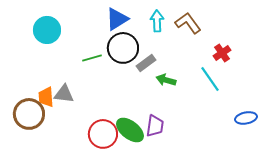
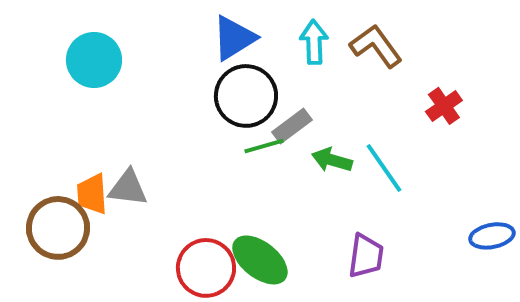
green line: (92, 58) -> (264, 146), moved
cyan line: (210, 79) -> (384, 168), moved
purple trapezoid: (155, 126) -> (366, 256), moved

